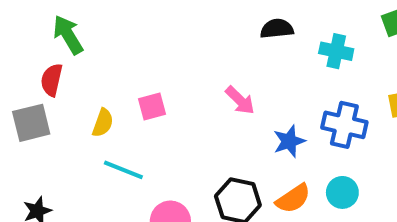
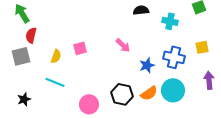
green arrow: (68, 35) -> (22, 13), moved
cyan line: (123, 170) -> (55, 82), moved
cyan circle: (342, 192) -> (173, 90), size x1.5

